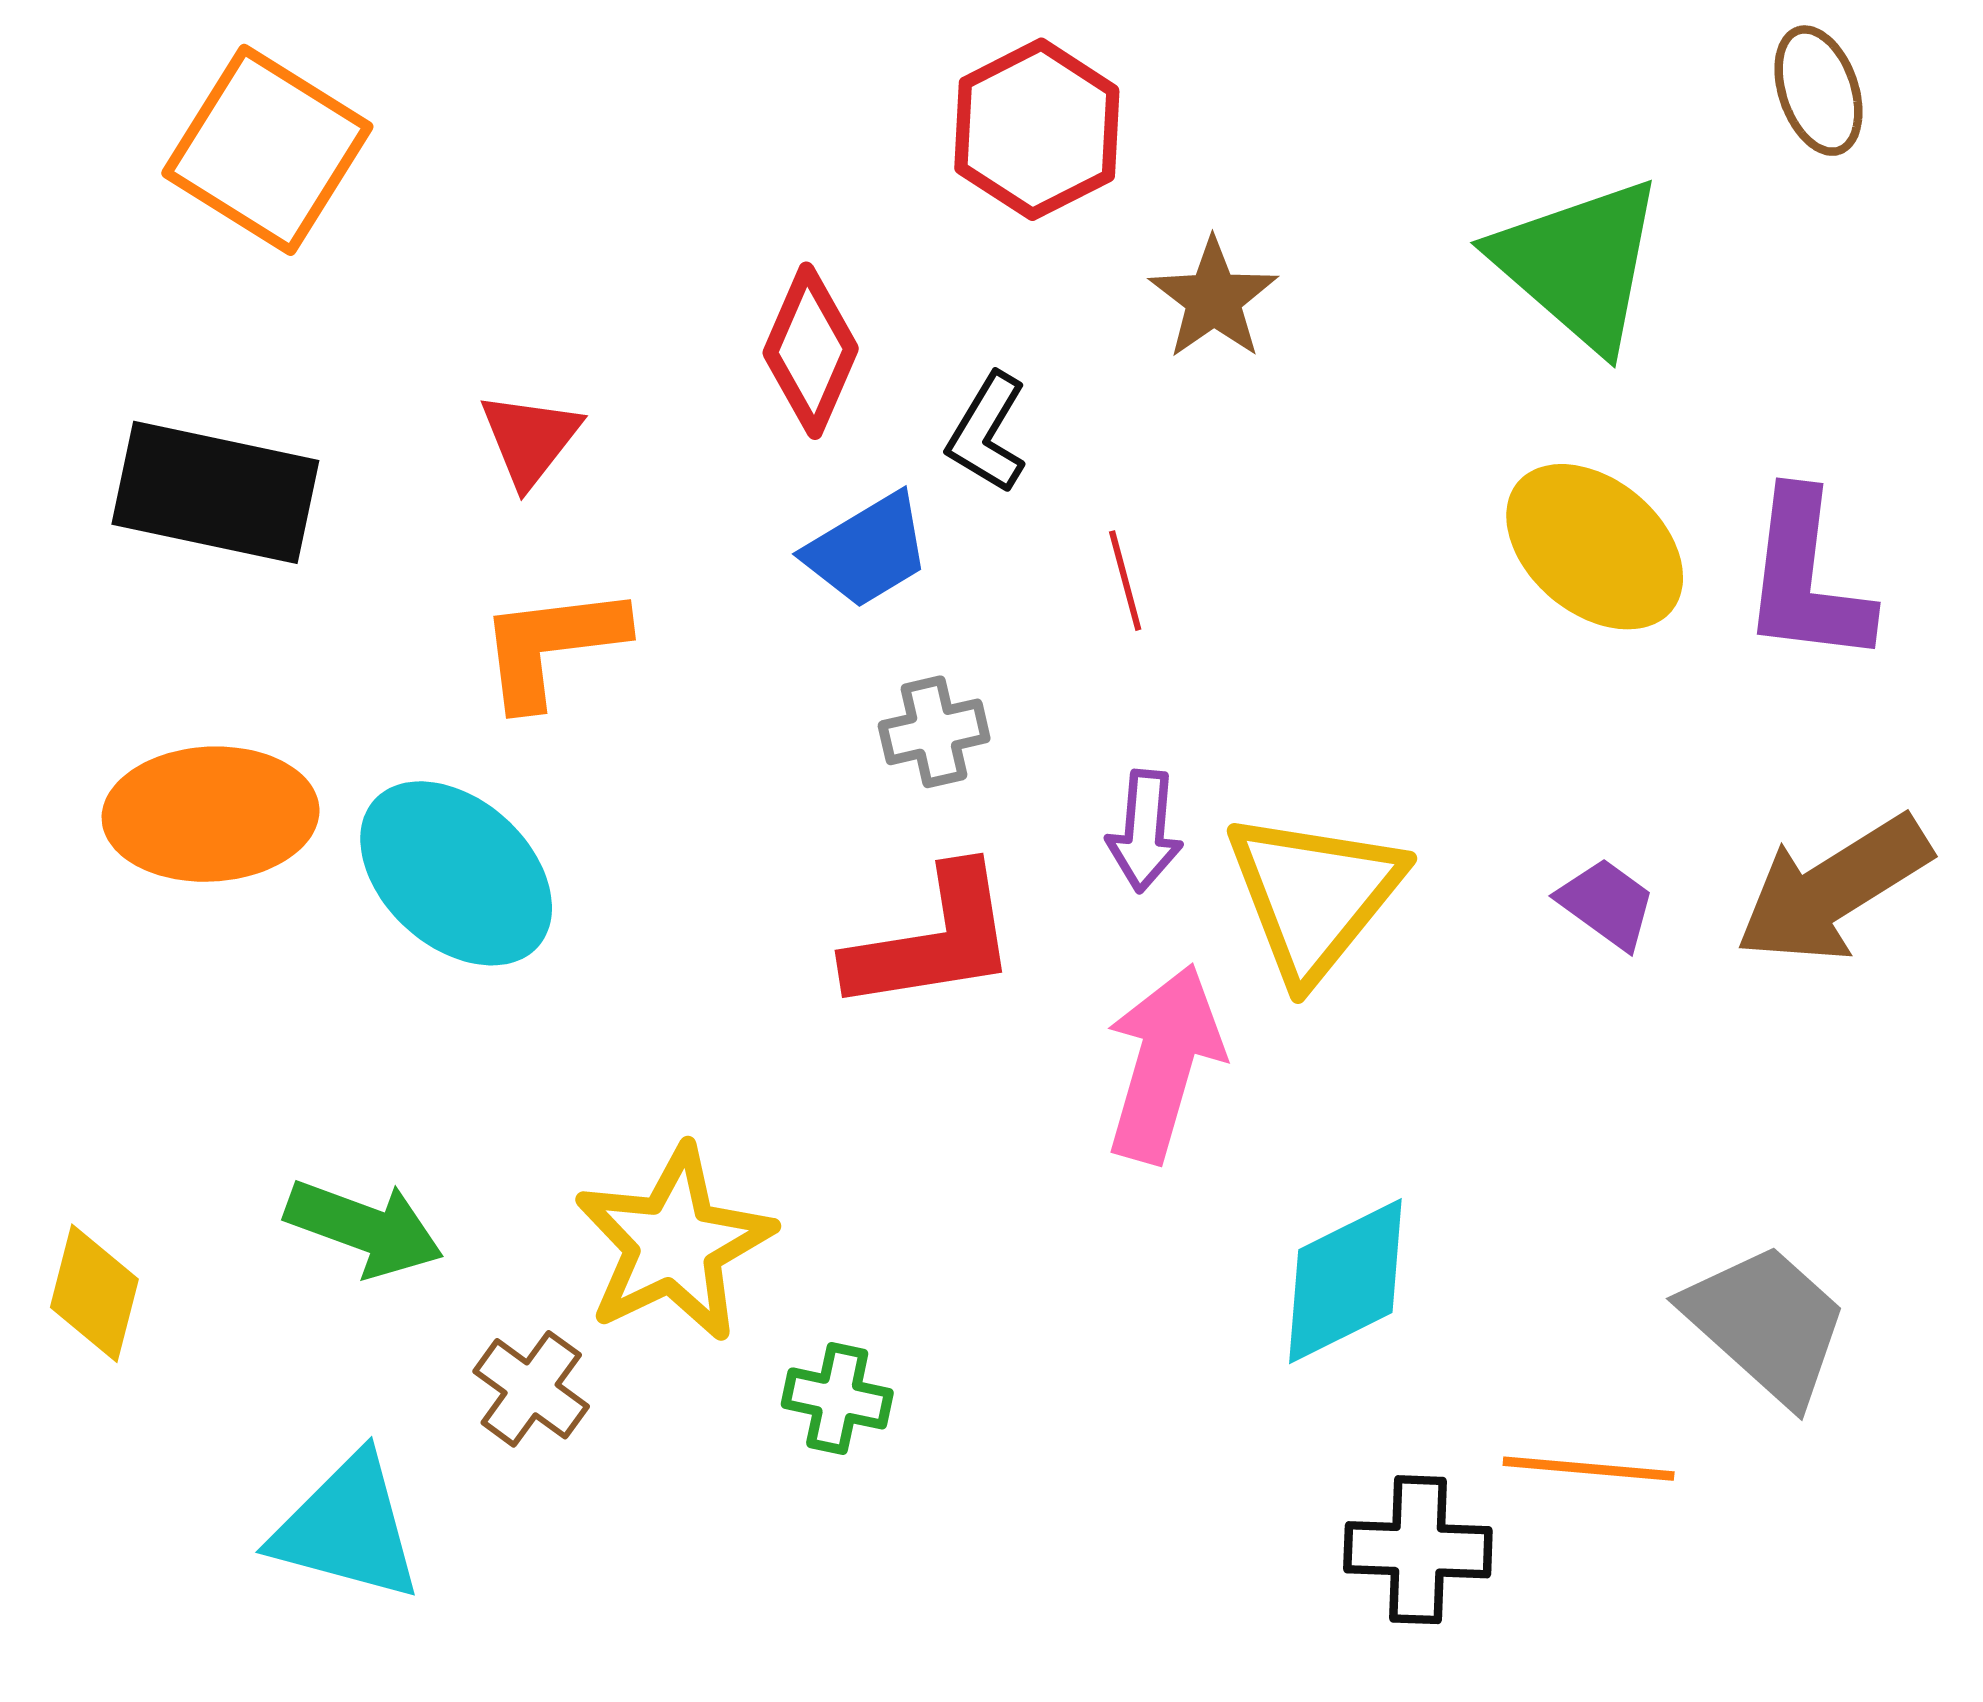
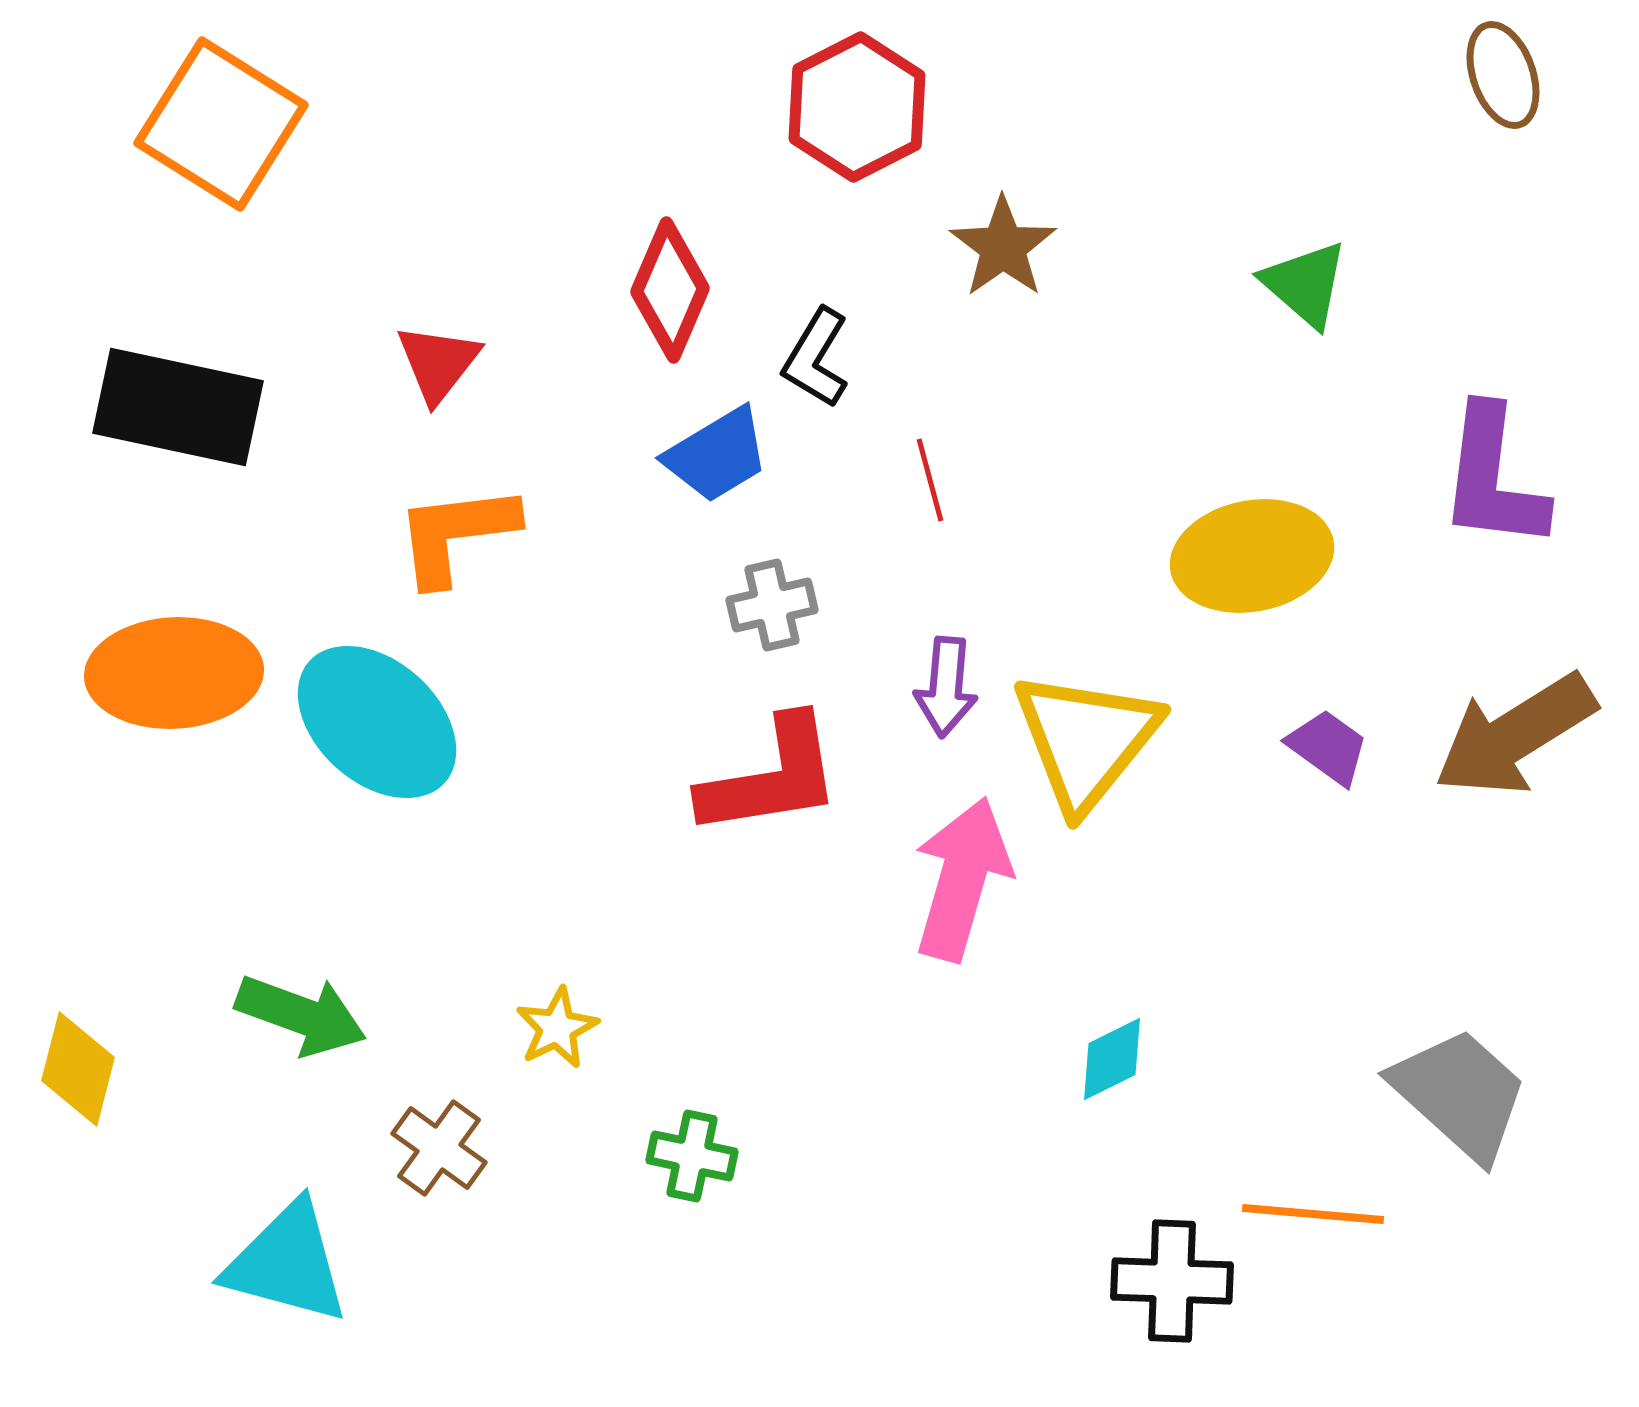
green triangle: (1579, 264) -> (1305, 284), moved, size x0.6
yellow ellipse: (1595, 547) -> (1252, 556), moved, turned -51
yellow star: (674, 1244) -> (557, 1028), size x0.5
cyan diamond: (1345, 1281) -> (1112, 1059), size x0.6

